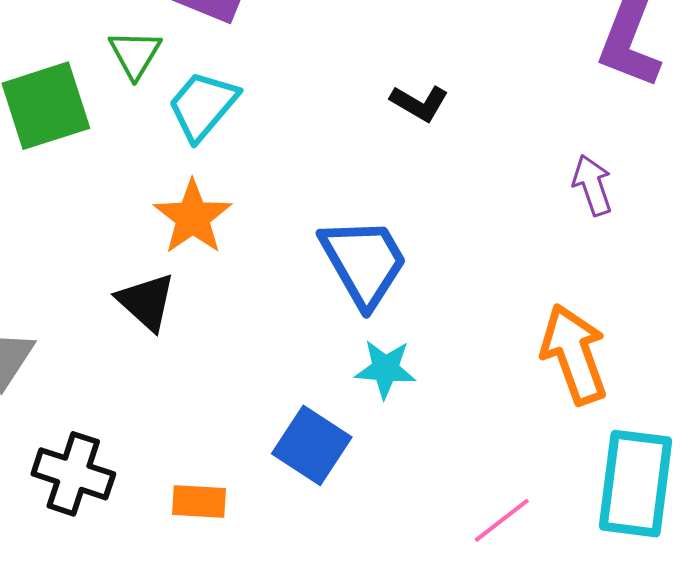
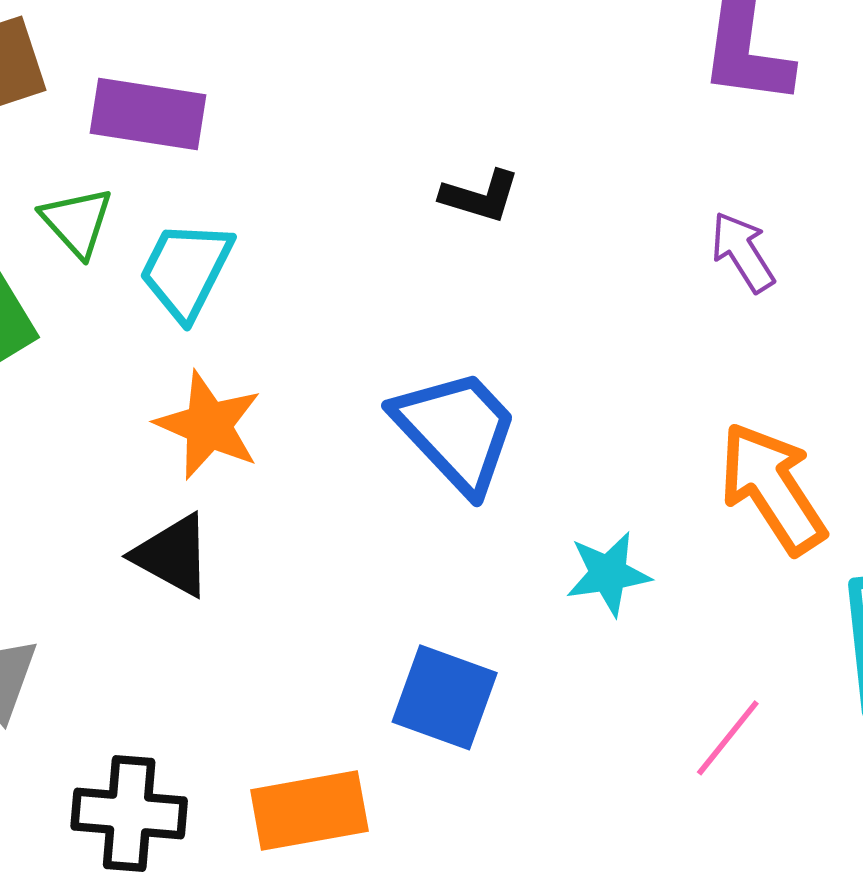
cyan star: (385, 369) -> (608, 574), moved
orange rectangle: (199, 502) -> (309, 810), size x1.5

